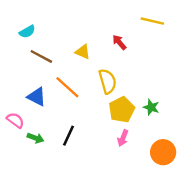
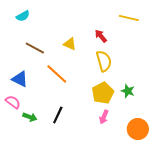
cyan semicircle: (27, 32) -> (23, 16), moved
yellow semicircle: (108, 81) -> (104, 61), moved
blue triangle: (37, 97) -> (20, 79), moved

